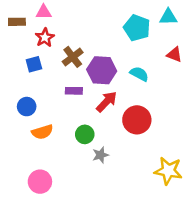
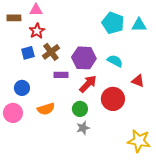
cyan triangle: (168, 17) -> (139, 25), moved
red triangle: (174, 54) -> (138, 81), moved
brown cross: (73, 57) -> (51, 52), moved
orange semicircle: (42, 132) -> (46, 109), moved
green circle: (85, 134) -> (80, 109), moved
pink circle: (40, 182) -> (13, 113), moved

